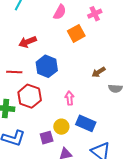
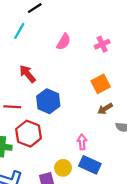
orange square: (76, 33) -> (101, 84), moved
red arrow: (28, 42) -> (27, 74), turned 72
pink arrow: (69, 98) -> (82, 142), moved

